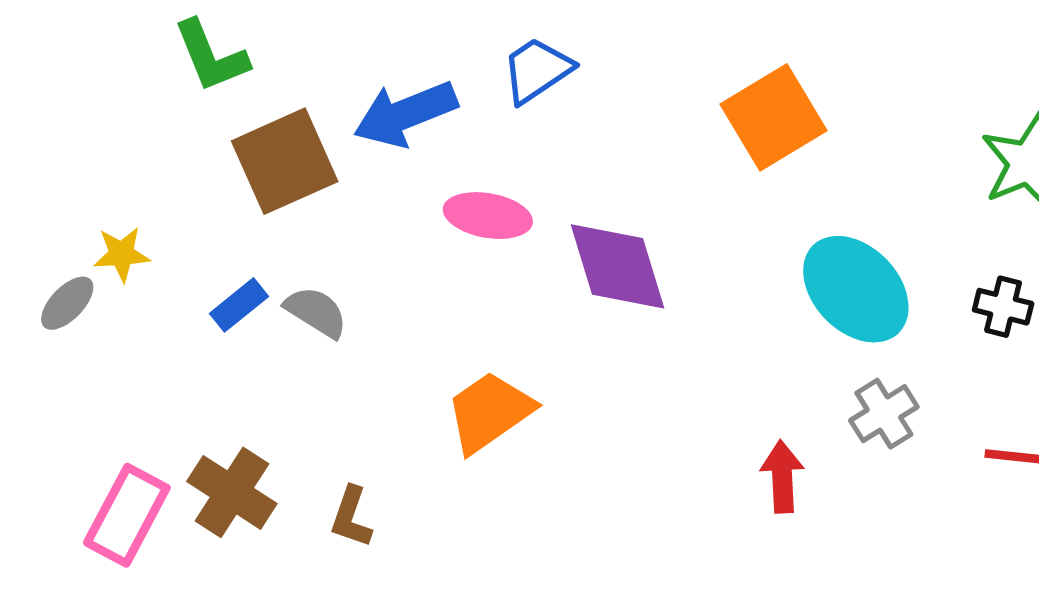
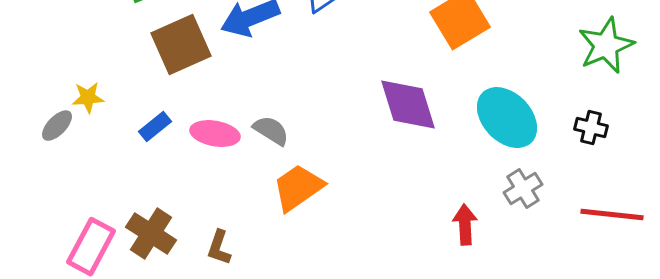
pink ellipse: (488, 216) -> (215, 134), moved
purple diamond: (617, 266) -> (408, 105), moved
gray semicircle: (316, 312) -> (271, 131), moved

